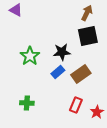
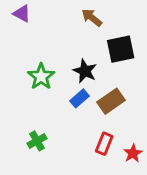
brown arrow: (87, 13) -> (92, 18), moved, turned -77
black star: (62, 52) -> (85, 71), turned 30
green cross: (27, 103) -> (37, 141), turned -32

